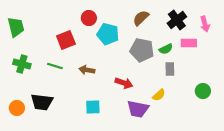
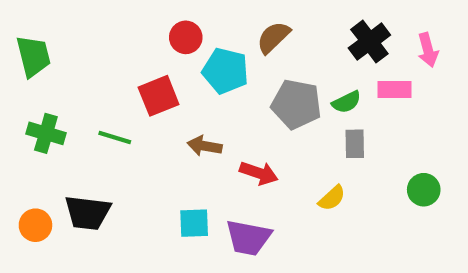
brown semicircle: (141, 18) -> (273, 37), moved
red square: (66, 40) -> (159, 96), moved
brown arrow: (87, 70) -> (205, 146), moved
purple trapezoid: (138, 109) -> (248, 238), moved

